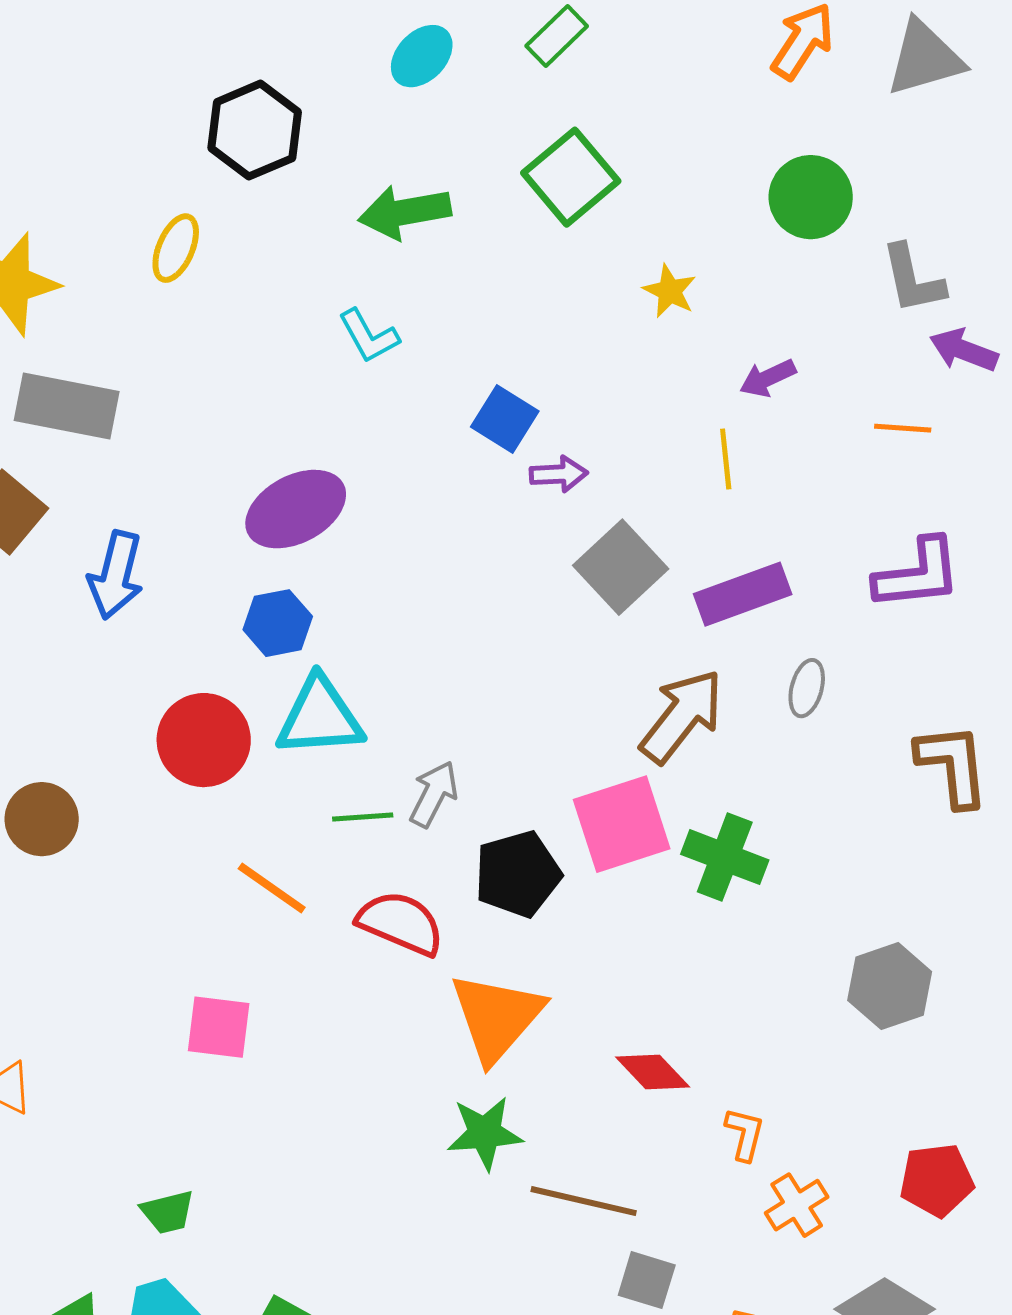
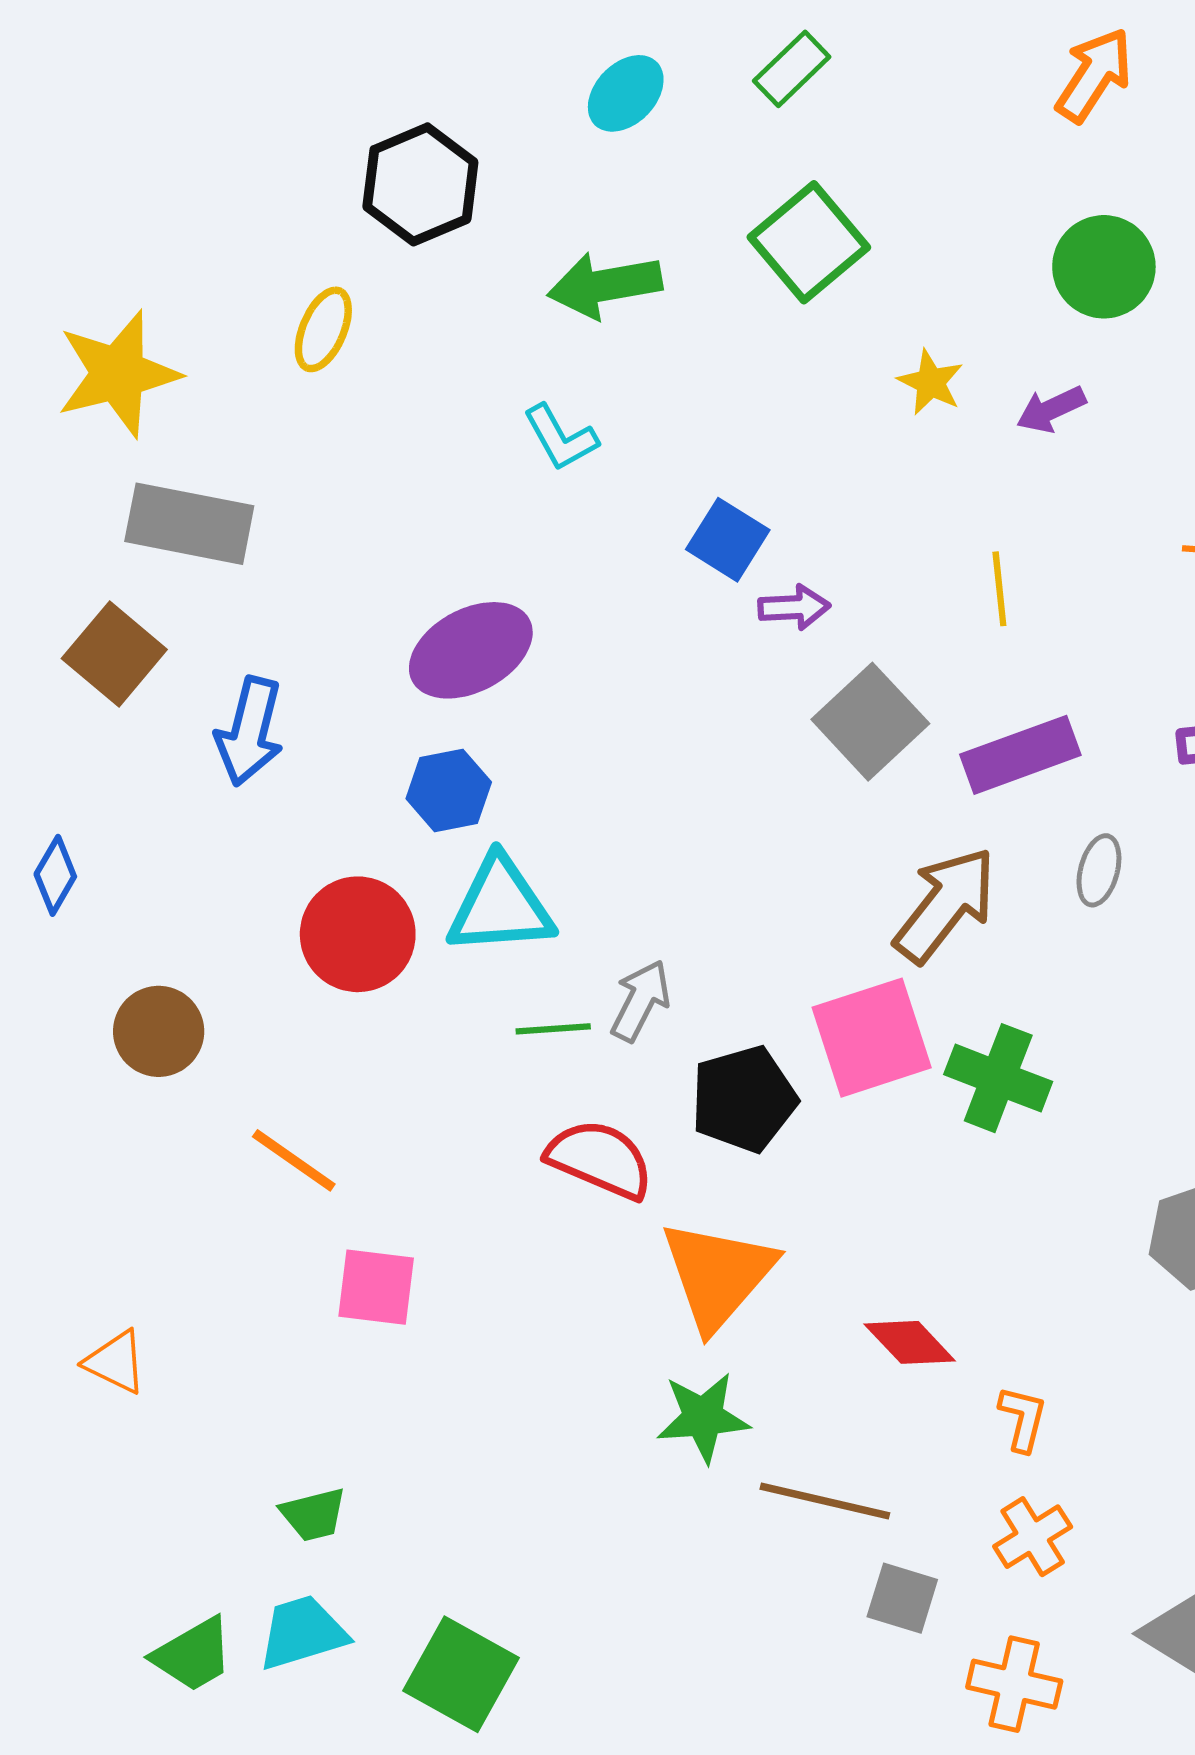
purple arrow: (768, 378) -> (1051, 409), moved
orange line: (272, 888) -> (294, 1160), moved
orange cross: (797, 1205) -> (1033, 1537), moved

